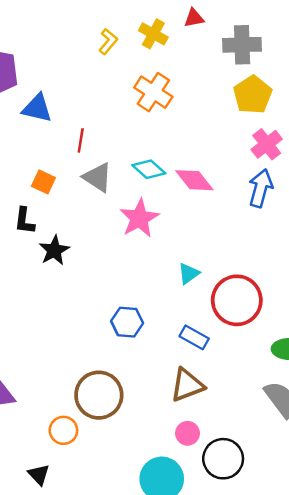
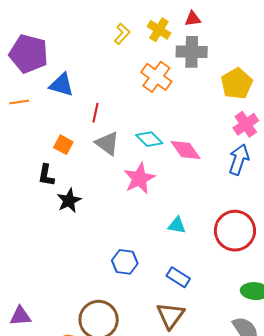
gray cross: (242, 45) -> (192, 52), moved
cyan triangle: (189, 273) -> (177, 225), turned 42
red circle: (237, 300) -> (235, 231), moved
brown triangle: (187, 385) -> (170, 316), turned -36

